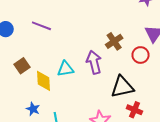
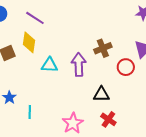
yellow diamond: (43, 81) -> (29, 42), moved
black triangle: (122, 87) -> (101, 94), size x0.7

